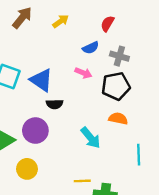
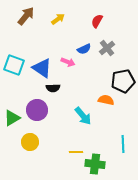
blue semicircle: (91, 48) -> (84, 49), moved
gray cross: (119, 56) -> (107, 48), turned 35
pink arrow: (83, 73) -> (68, 62), moved
black pentagon: (116, 86) -> (123, 81), moved
cyan line: (139, 155) -> (123, 144), moved

